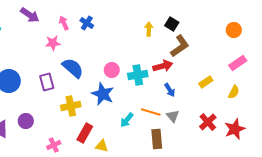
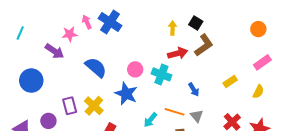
purple arrow: (30, 15) -> (54, 51), moved
blue cross: (87, 23) -> (110, 22), size x1.6
pink star: (53, 43) -> (70, 34), moved
red arrow: (163, 66) -> (178, 53), moved
cyan cross: (138, 75) -> (161, 74), turned 30
purple rectangle: (47, 82) -> (70, 106), moved
yellow cross: (71, 106) -> (94, 106), turned -36

